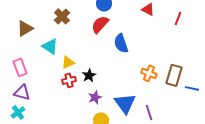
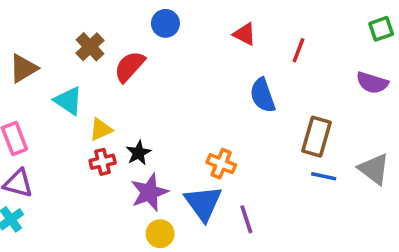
red semicircle: (100, 24) -> (130, 67), moved
blue semicircle: (121, 43) -> (263, 95), moved
orange cross: (149, 73) -> (221, 164), moved
brown rectangle: (174, 75) -> (316, 137), moved
purple star: (95, 97) -> (149, 192), size x1.5

